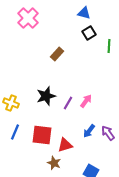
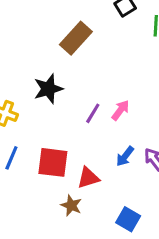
brown rectangle: (57, 54) -> (76, 38), size x1.5
black star: (46, 96) -> (48, 89), moved

